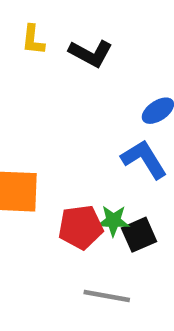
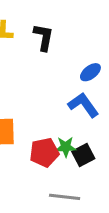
black L-shape: (91, 53) -> (44, 37), turned -104

